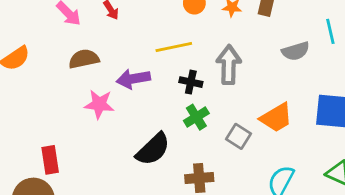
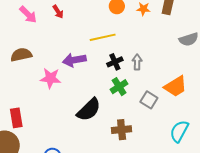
brown semicircle: (84, 59) -> (21, 55), moved
gray arrow: (229, 65) -> (137, 62), moved, size x0.6
black cross: (191, 82) -> (115, 62), turned -35

